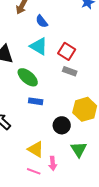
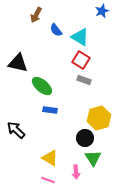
cyan triangle: (39, 46) -> (80, 37), moved
black circle: (62, 125) -> (85, 138), moved
pink arrow: (53, 163) -> (76, 172), moved

